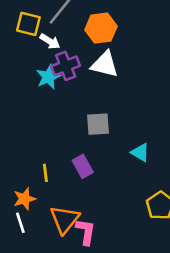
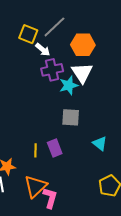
white triangle: (105, 64) -> (82, 73), turned 35
cyan star: (48, 77) -> (69, 85), moved
yellow line: (45, 173) -> (36, 150), moved

